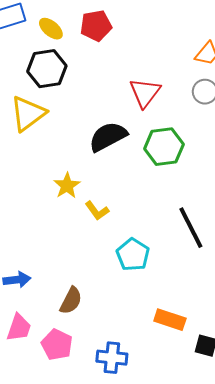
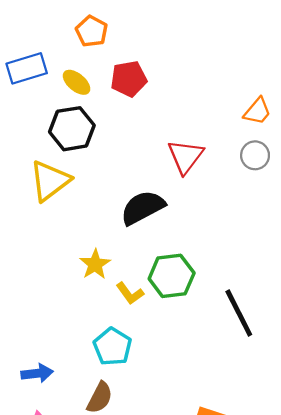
green hexagon: (164, 147) -> (172, 276), moved
cyan pentagon: (133, 255) -> (112, 347), moved

